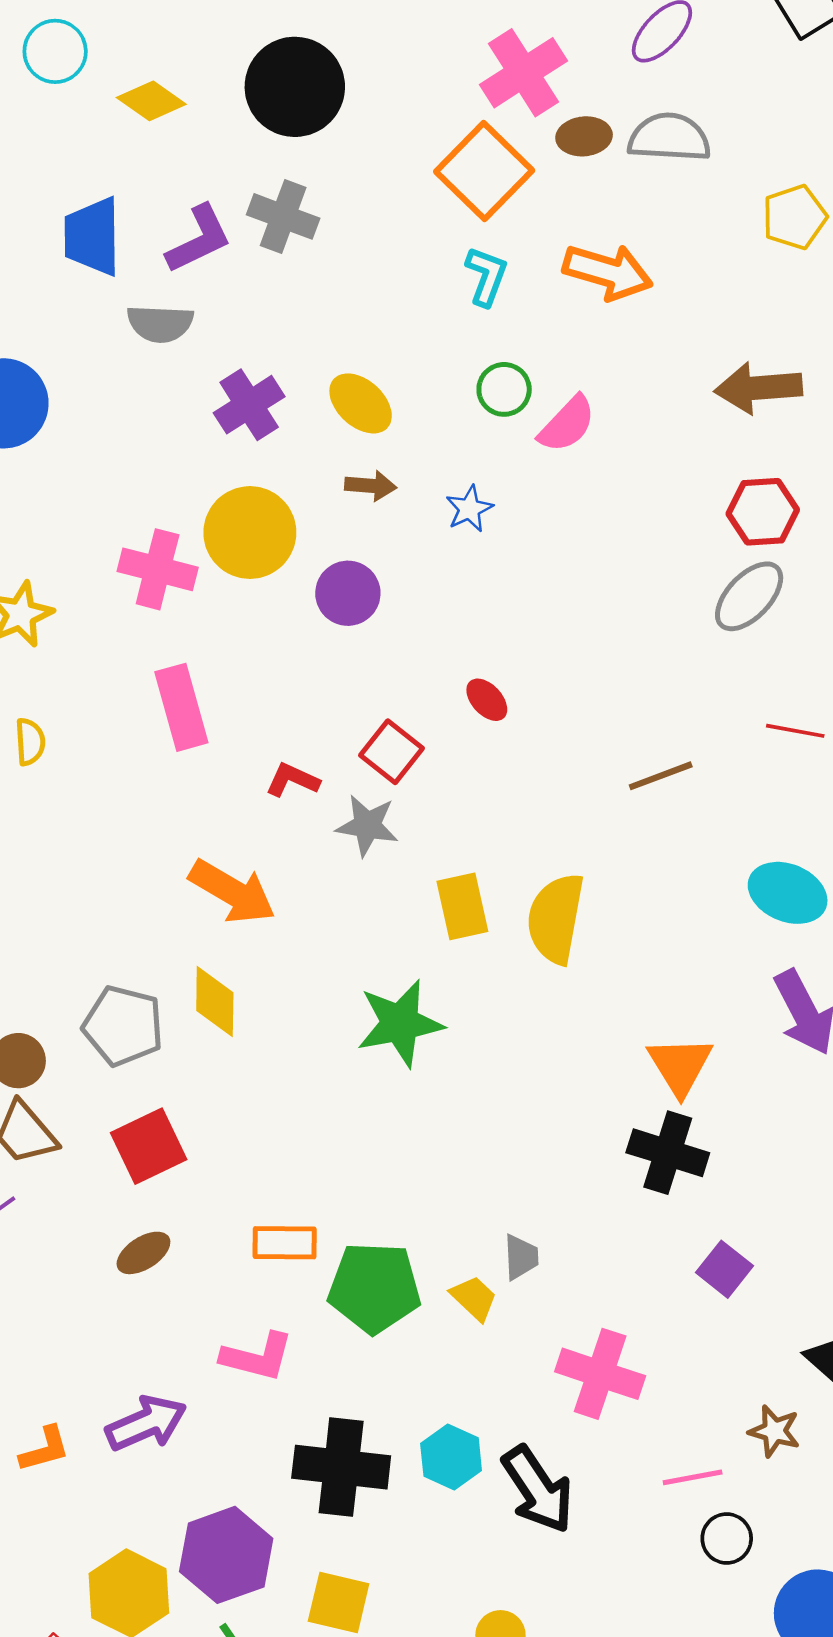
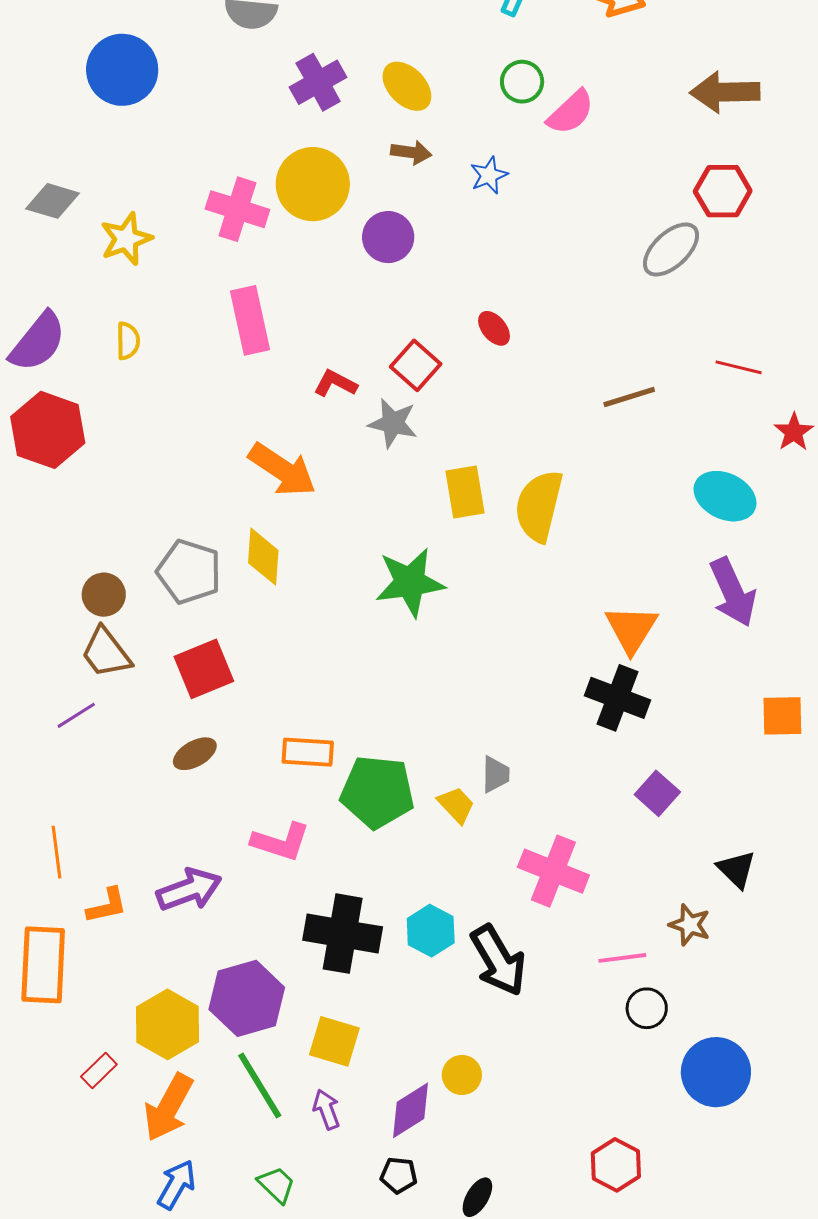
gray ellipse: (749, 596) -> (671, 249), moved

